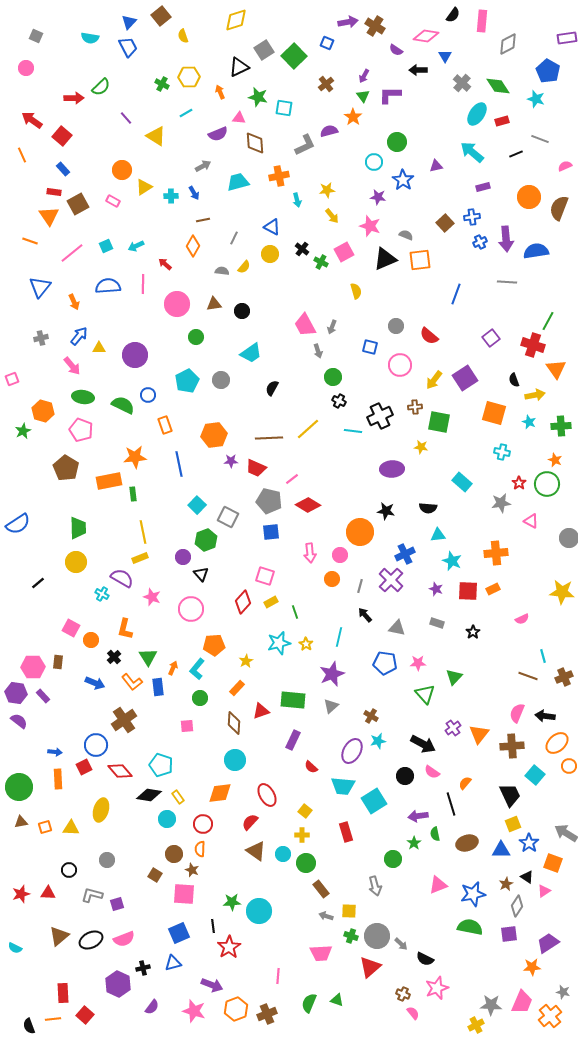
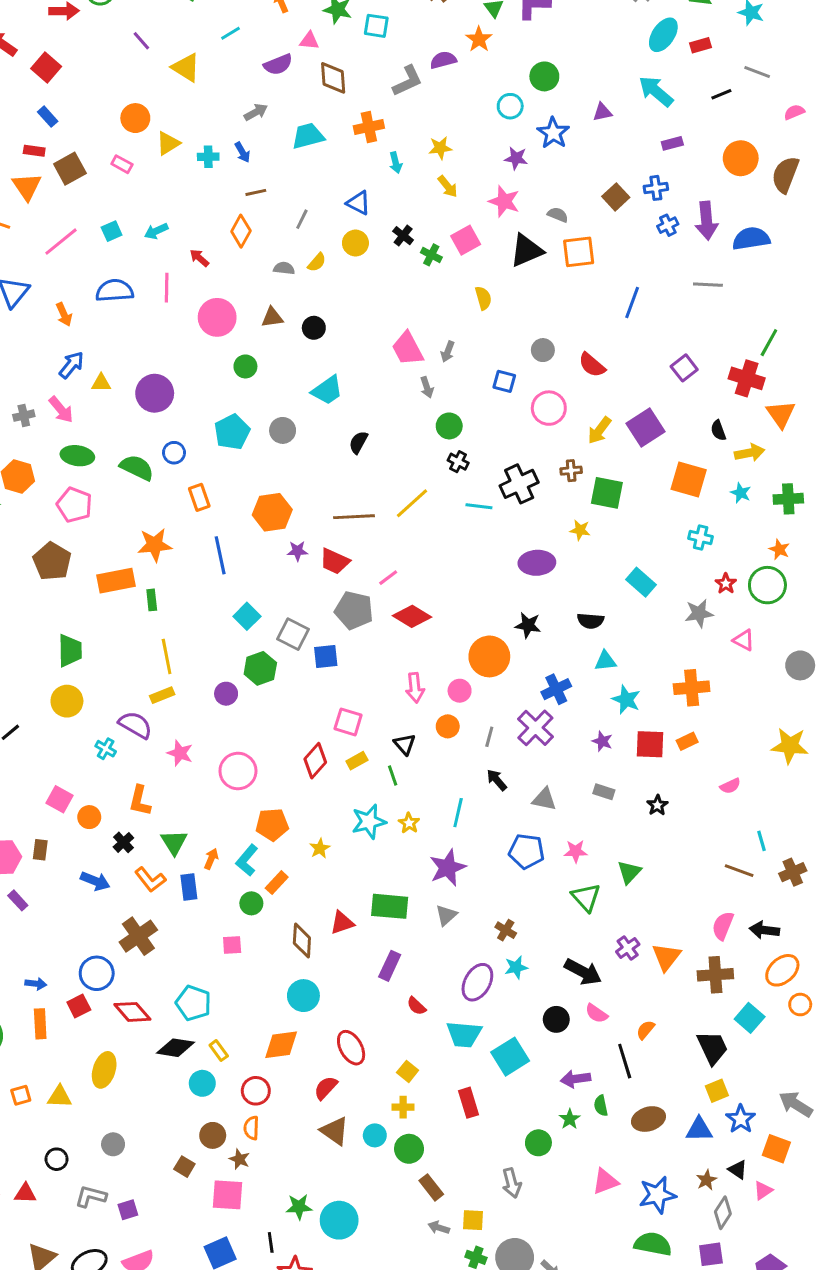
gray cross: (41, 338) -> (24, 416), moved
blue square: (271, 532) -> (326, 656), moved
black triangle: (201, 574) -> (405, 744), moved
orange rectangle: (237, 688) -> (277, 883), moved

